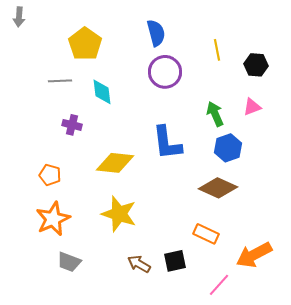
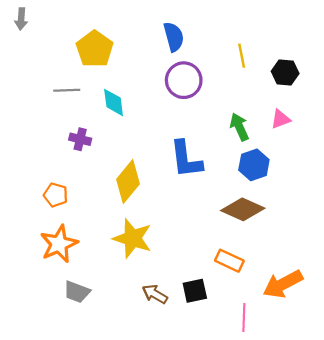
yellow diamond: (115, 163) -> (128, 182), turned -57
pink line: (219, 285) -> (244, 317), turned -40

